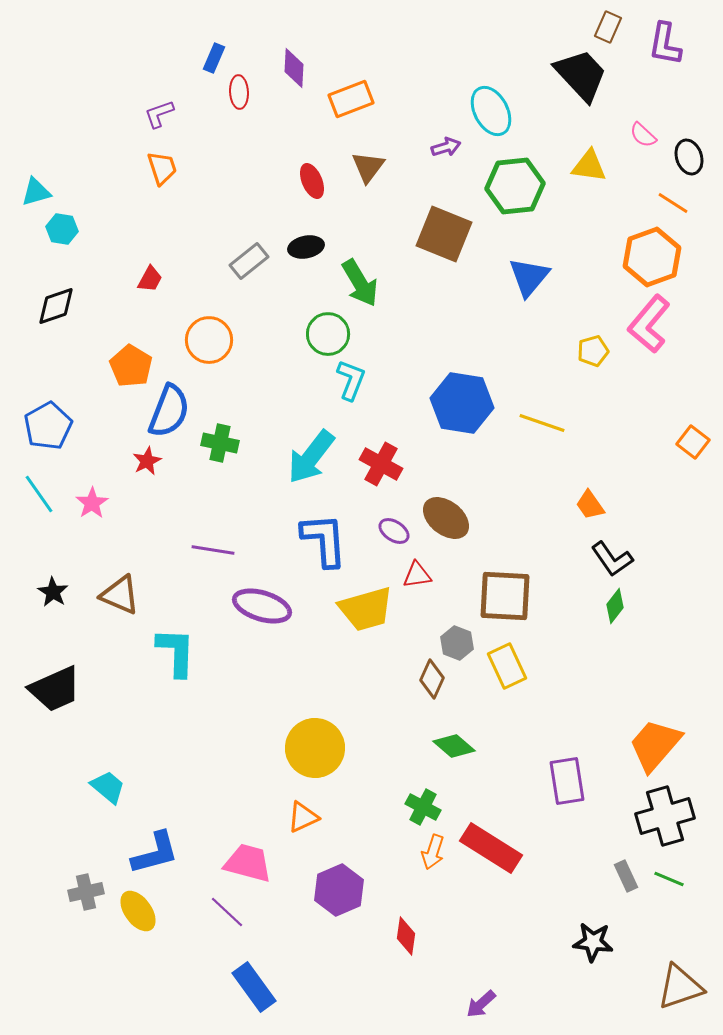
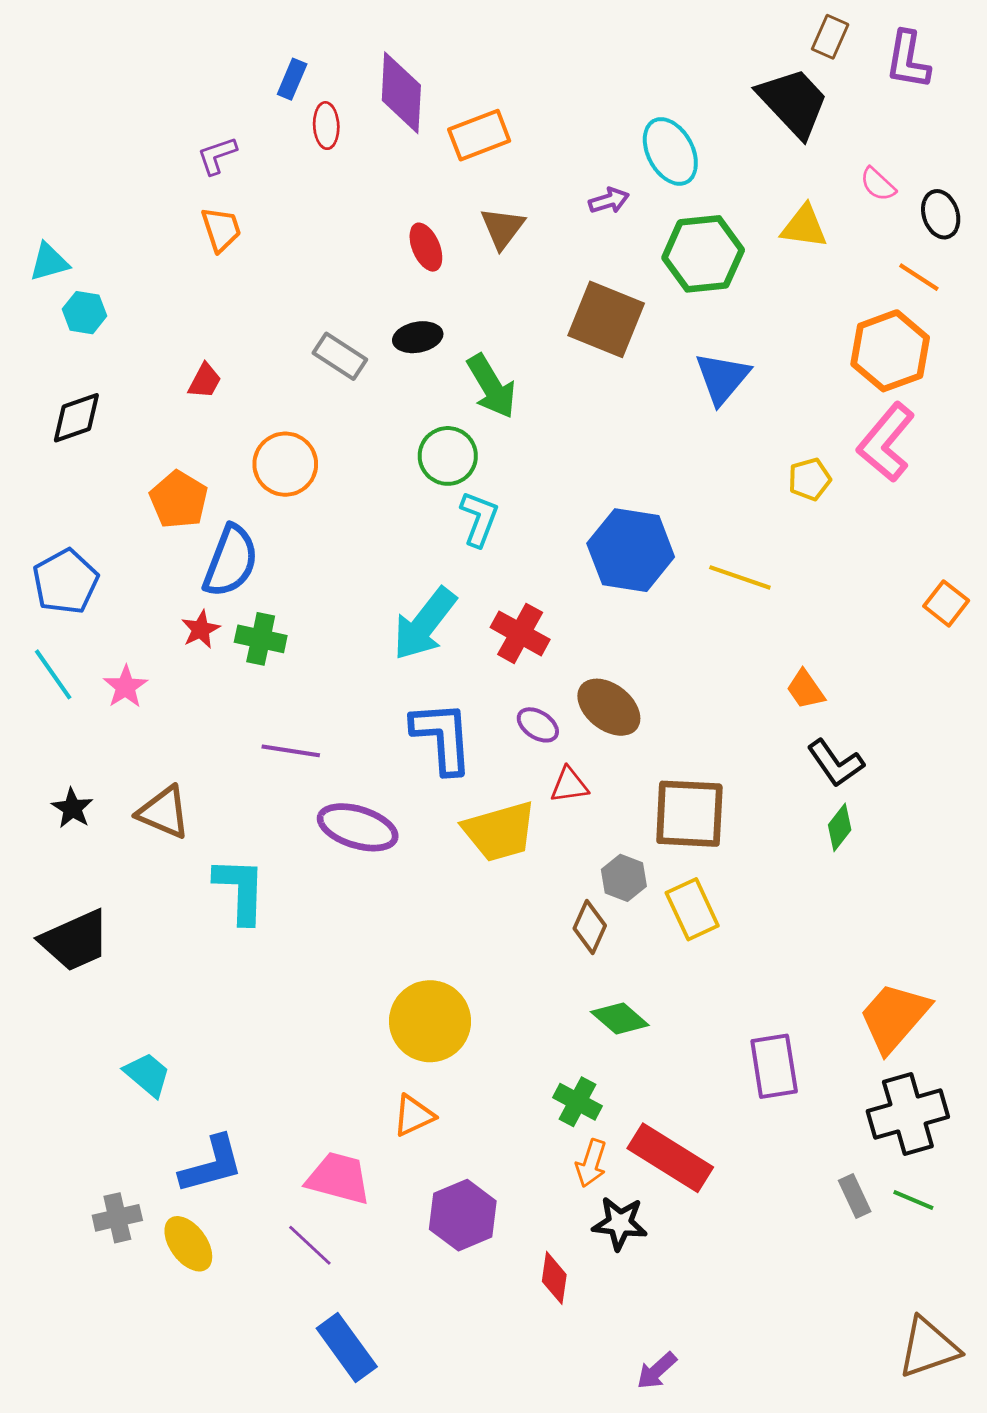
purple diamond: (294, 68) -> (401, 93), size x1.5
gray rectangle: (249, 261) -> (340, 356), turned 72
green cross: (220, 443) -> (261, 639), moved
black star: (593, 942) -> (620, 1223), moved

